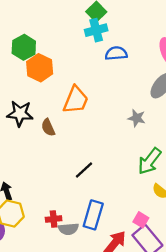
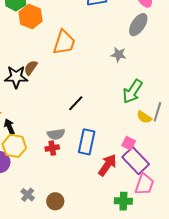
black star: (20, 114) -> (16, 77), moved
brown semicircle: (48, 127) -> (31, 68), moved, turned 63
gray semicircle: (68, 229) -> (56, 134), moved

